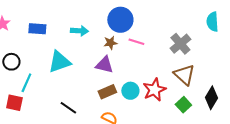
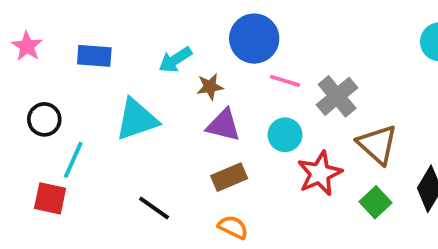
cyan arrow: (79, 31) -> (175, 60), turned 144
brown star: (110, 43) -> (210, 87), moved
gray cross: (180, 44) -> (337, 96), moved
cyan circle: (130, 91) -> (285, 135), moved

